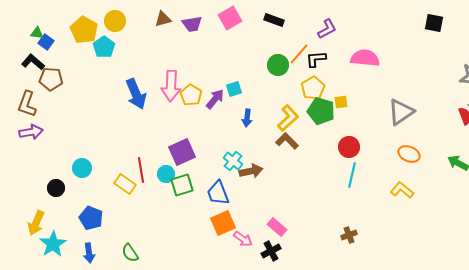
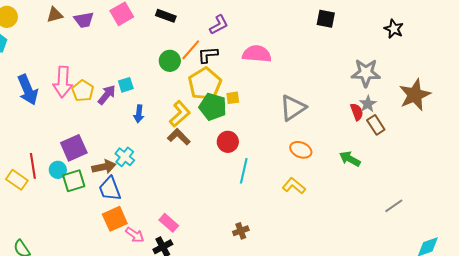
yellow pentagon: (313, 88) -> (205, 84), size x1.4
red circle: (349, 147) -> (228, 142), moved
brown arrow: (251, 171) -> (104, 167), moved

